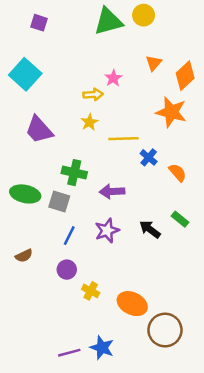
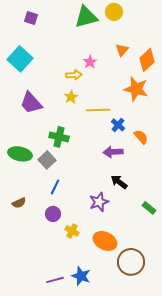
purple arrow: (112, 191) -> (113, 152), moved
gray square: (59, 202) -> (47, 160), turned 30
green rectangle: (180, 219) -> (149, 208), moved
purple star: (107, 231) -> (99, 202), moved

